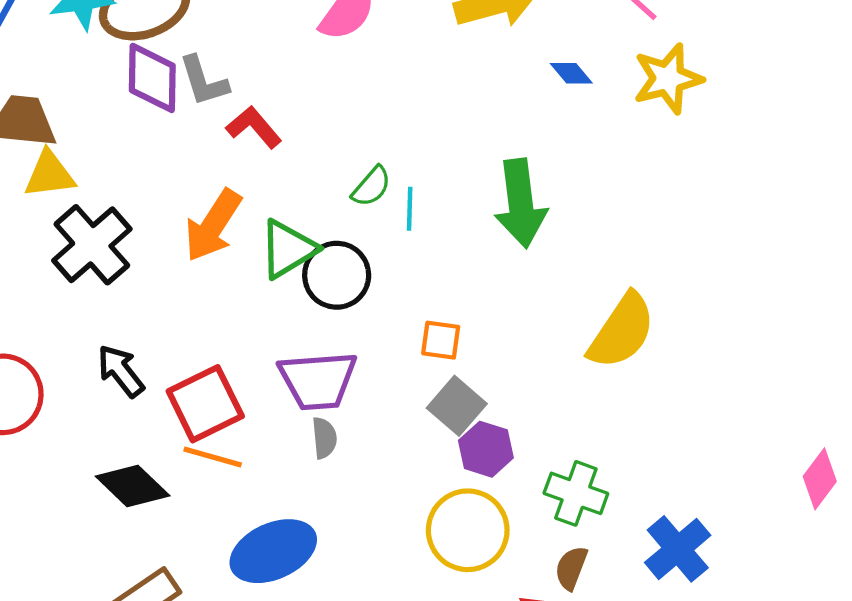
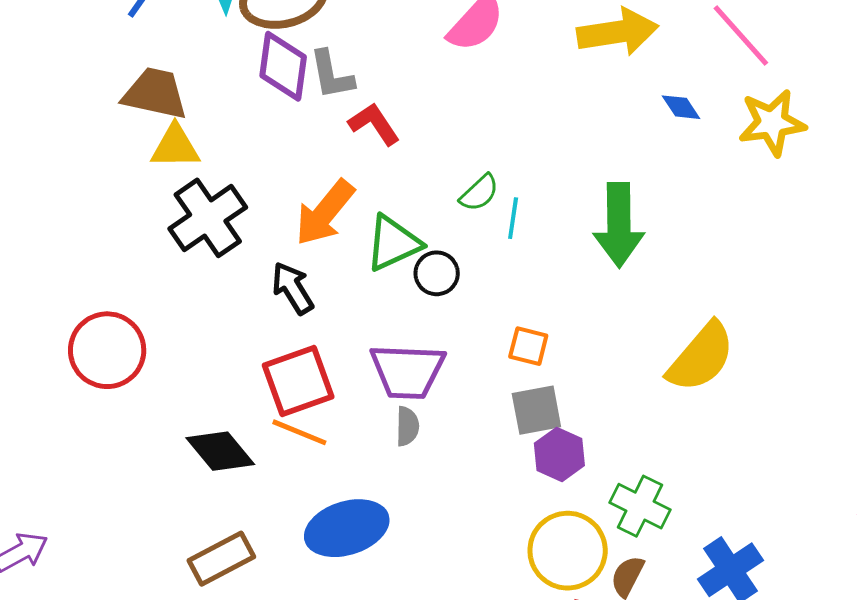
black circle: (337, 275) -> (437, 273), size x0.7
black arrow: (121, 371) -> (293, 288), moved
gray square: (457, 406) -> (536, 410), turned 32
yellow circle: (468, 530) -> (568, 551), moved

